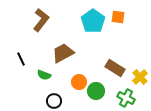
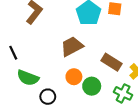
brown trapezoid: (63, 53) -> (72, 46), moved
green semicircle: (44, 75) -> (28, 78), moved, size x1.5

